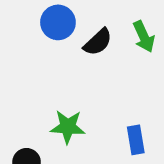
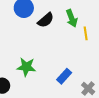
blue rectangle: (136, 140) -> (64, 76), turned 49

